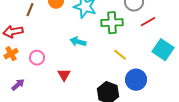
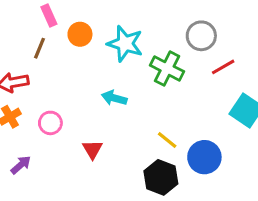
green cross: (112, 23) -> (167, 68), turned 30
yellow line: (120, 55) -> (167, 140), moved

